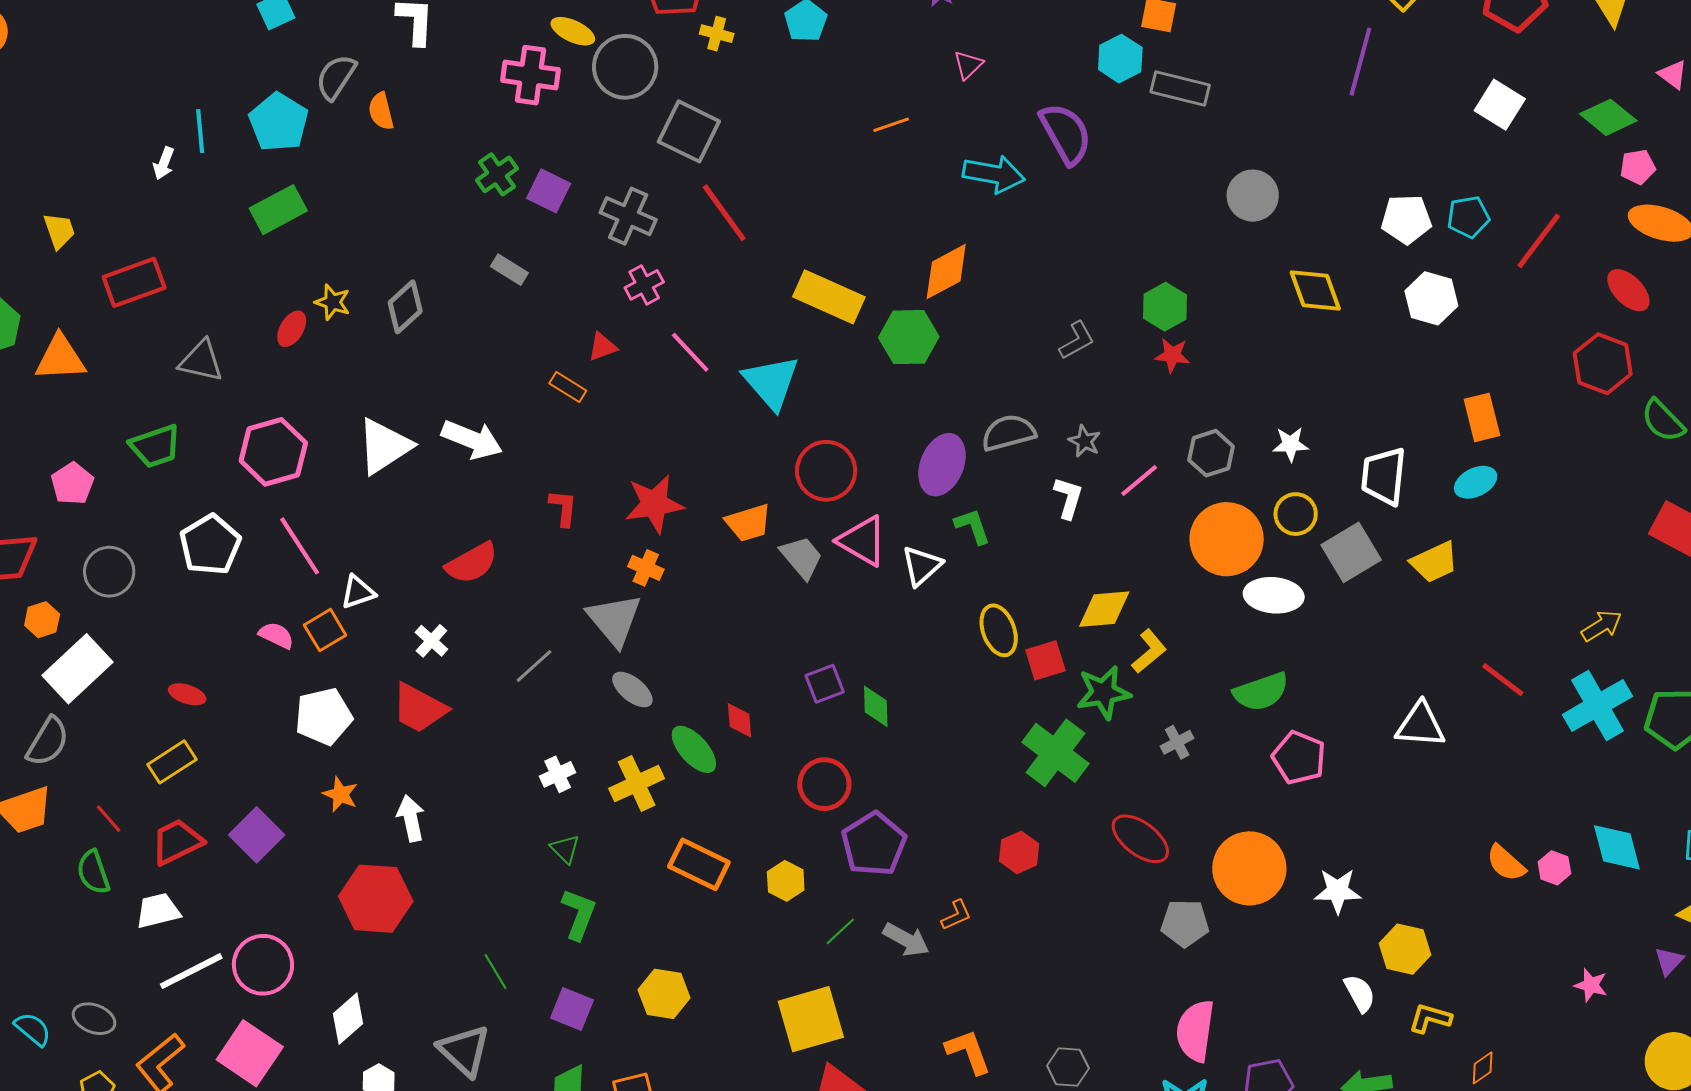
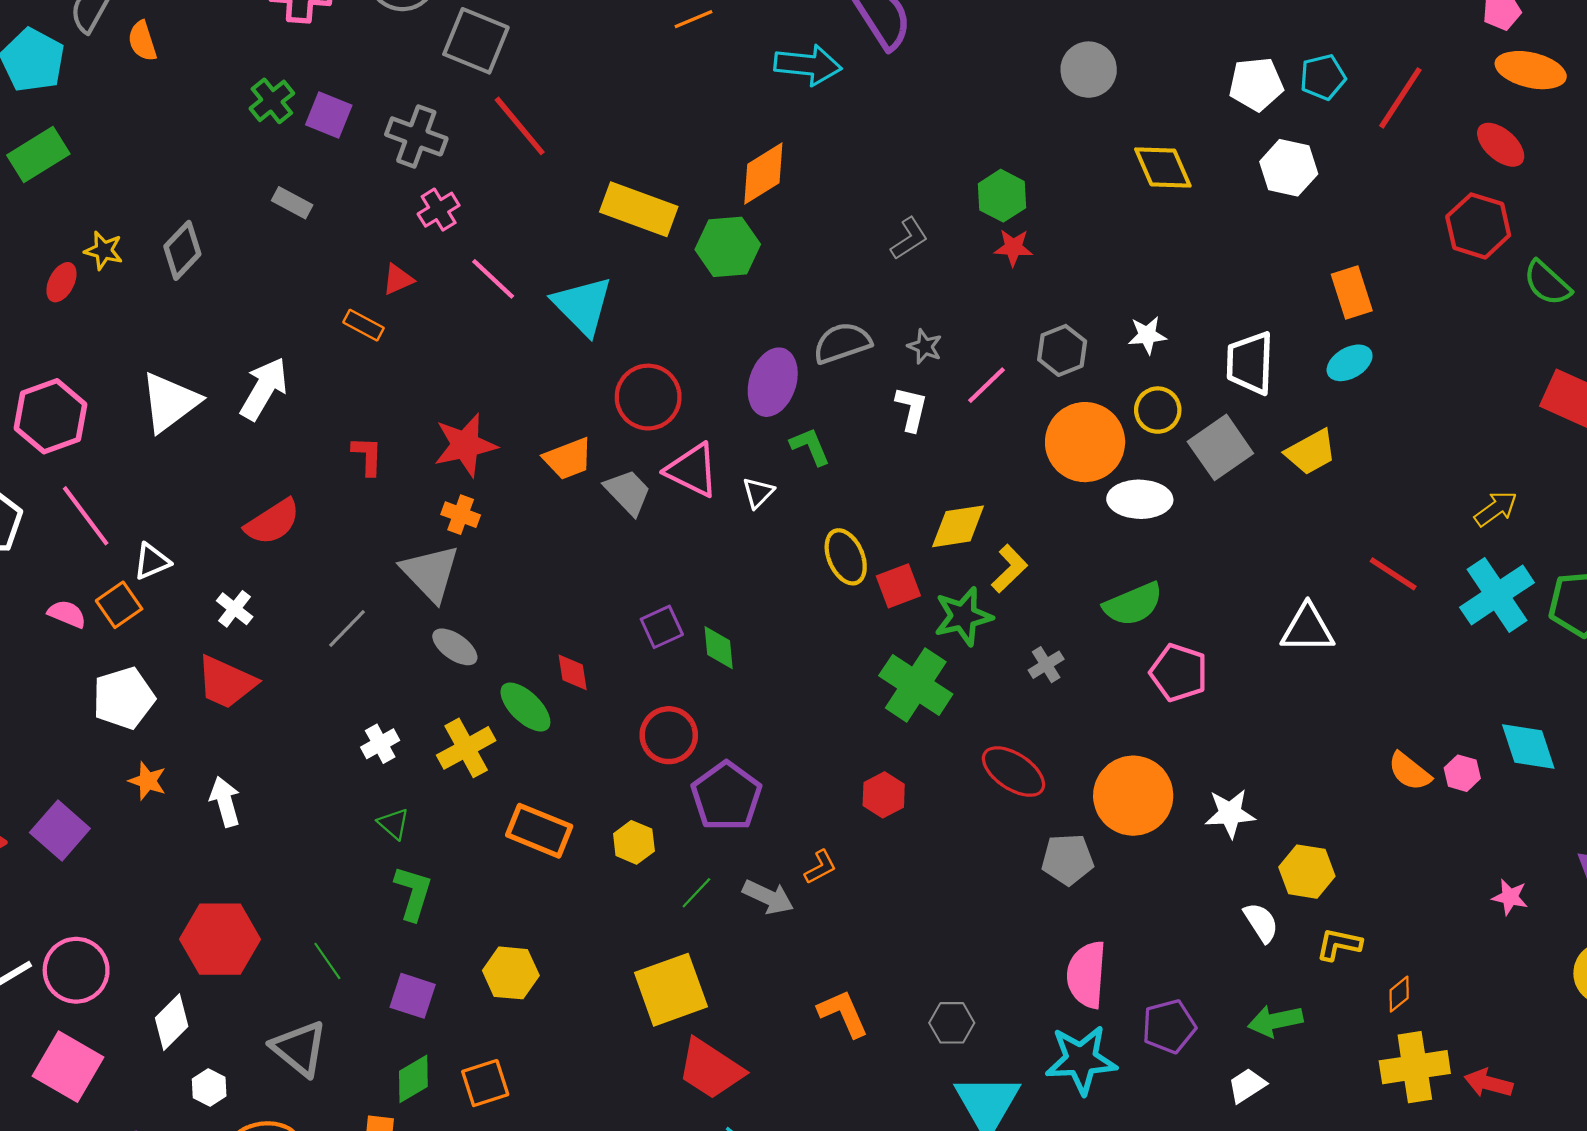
white arrow: (472, 440) -> (264, 389), turned -78
white triangle: (922, 566) -> (758, 493), size x0.7
red hexagon: (376, 899) -> (220, 939), moved

